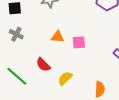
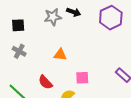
pink square: (79, 42) -> (82, 78), moved

